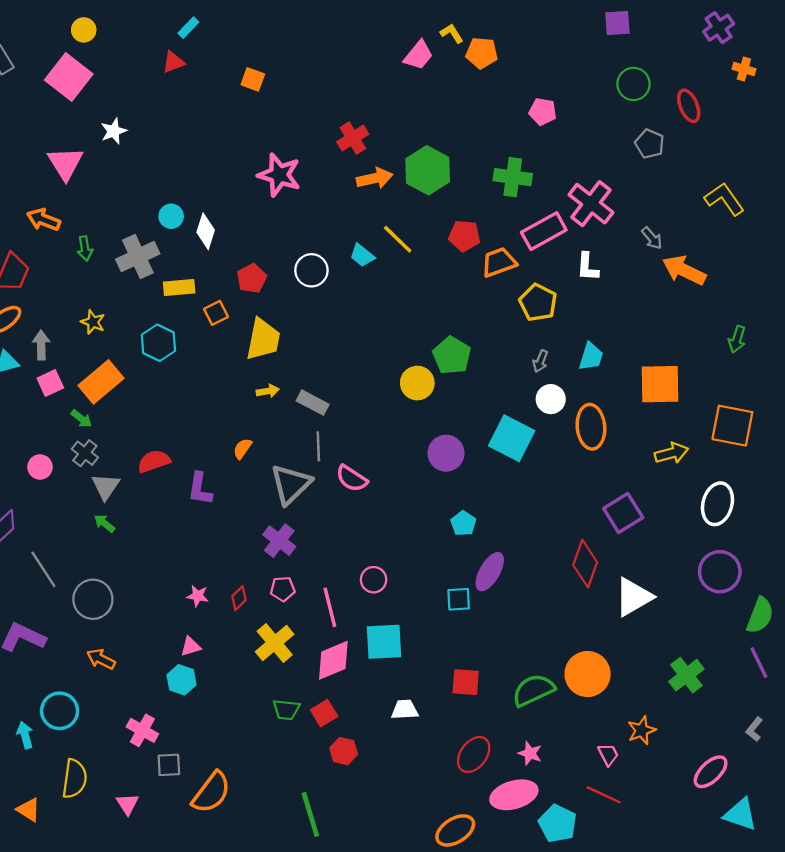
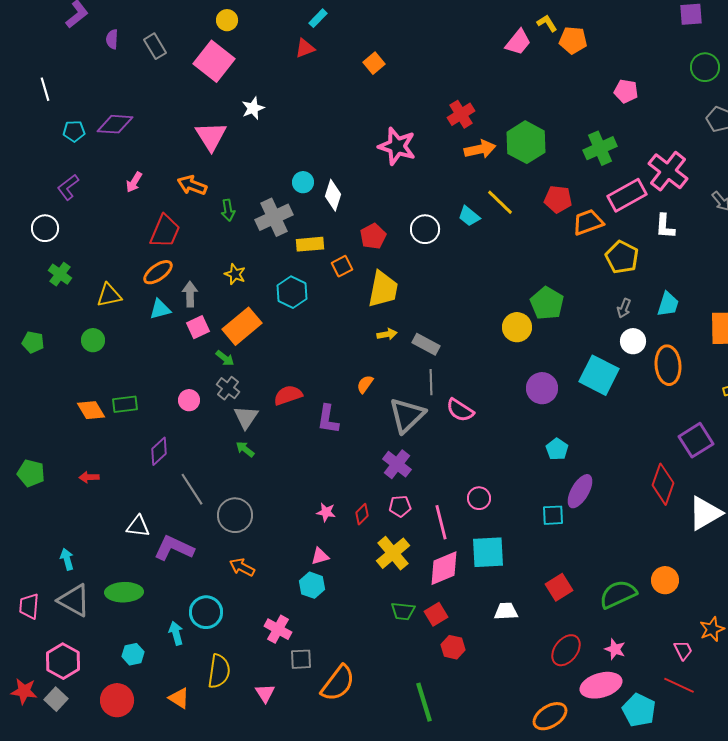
orange square: (253, 79) -> (374, 63), turned 30
green cross: (513, 177) -> (600, 148), turned -32
orange circle: (588, 674) -> (665, 580), size x0.7
red square: (466, 682) -> (559, 587), turned -36

